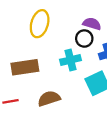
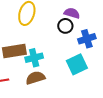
cyan cross: (71, 60) -> (34, 58), moved

